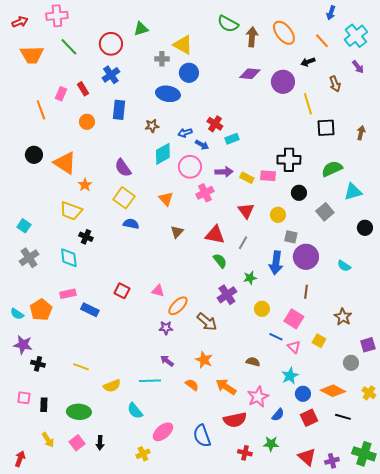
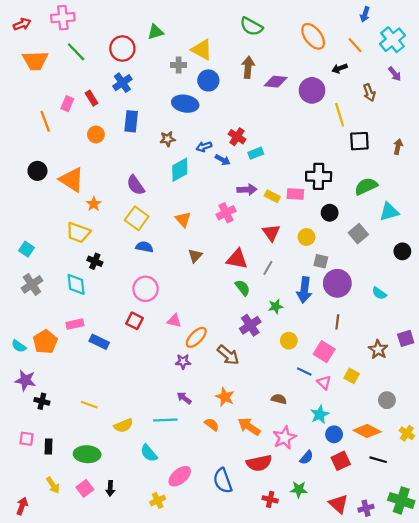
brown arrow: (252, 37) -> (248, 67), moved
pink circle: (190, 167) -> (146, 289), moved
purple square: (368, 345) -> (406, 338), moved

